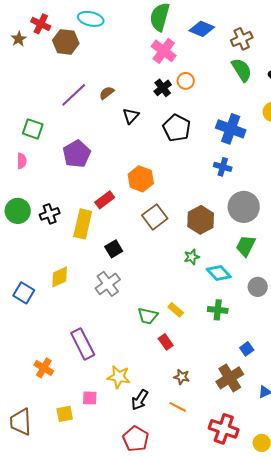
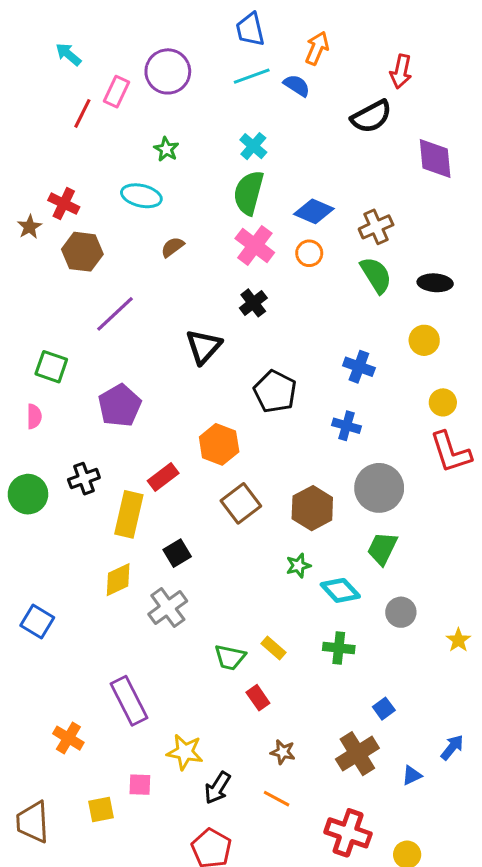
brown hexagon: (66, 42) -> (82, 252), moved
orange circle: (186, 81) -> (309, 253), moved
brown semicircle: (107, 93) -> (172, 247), moved
black triangle: (131, 116) -> (204, 347), size x1.4
black pentagon: (177, 128) -> (275, 392), moved
blue cross: (231, 129) -> (359, 367), size x0.7
black cross: (50, 214) -> (84, 479), moved
yellow diamond: (60, 277) -> (118, 580), moved

